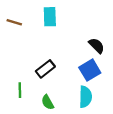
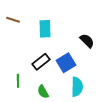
cyan rectangle: (50, 17) -> (45, 29), moved
blue square: (90, 70) -> (66, 63), moved

